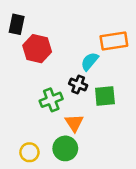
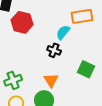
green square: (105, 96) -> (86, 69), moved, turned 30
green cross: (51, 100) -> (13, 80), moved

